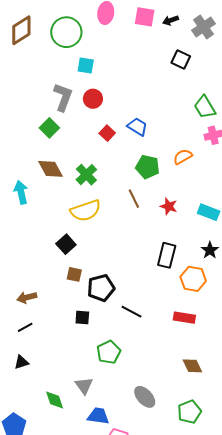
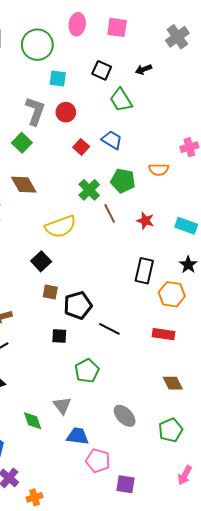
black arrow: (171, 20) -> (144, 69), moved
black square: (181, 60) -> (102, 70), moved
green trapezoid: (205, 107) -> (121, 100), moved
orange semicircle: (183, 157) -> (159, 170), turned -150
green cross: (86, 175) -> (89, 190), moved

